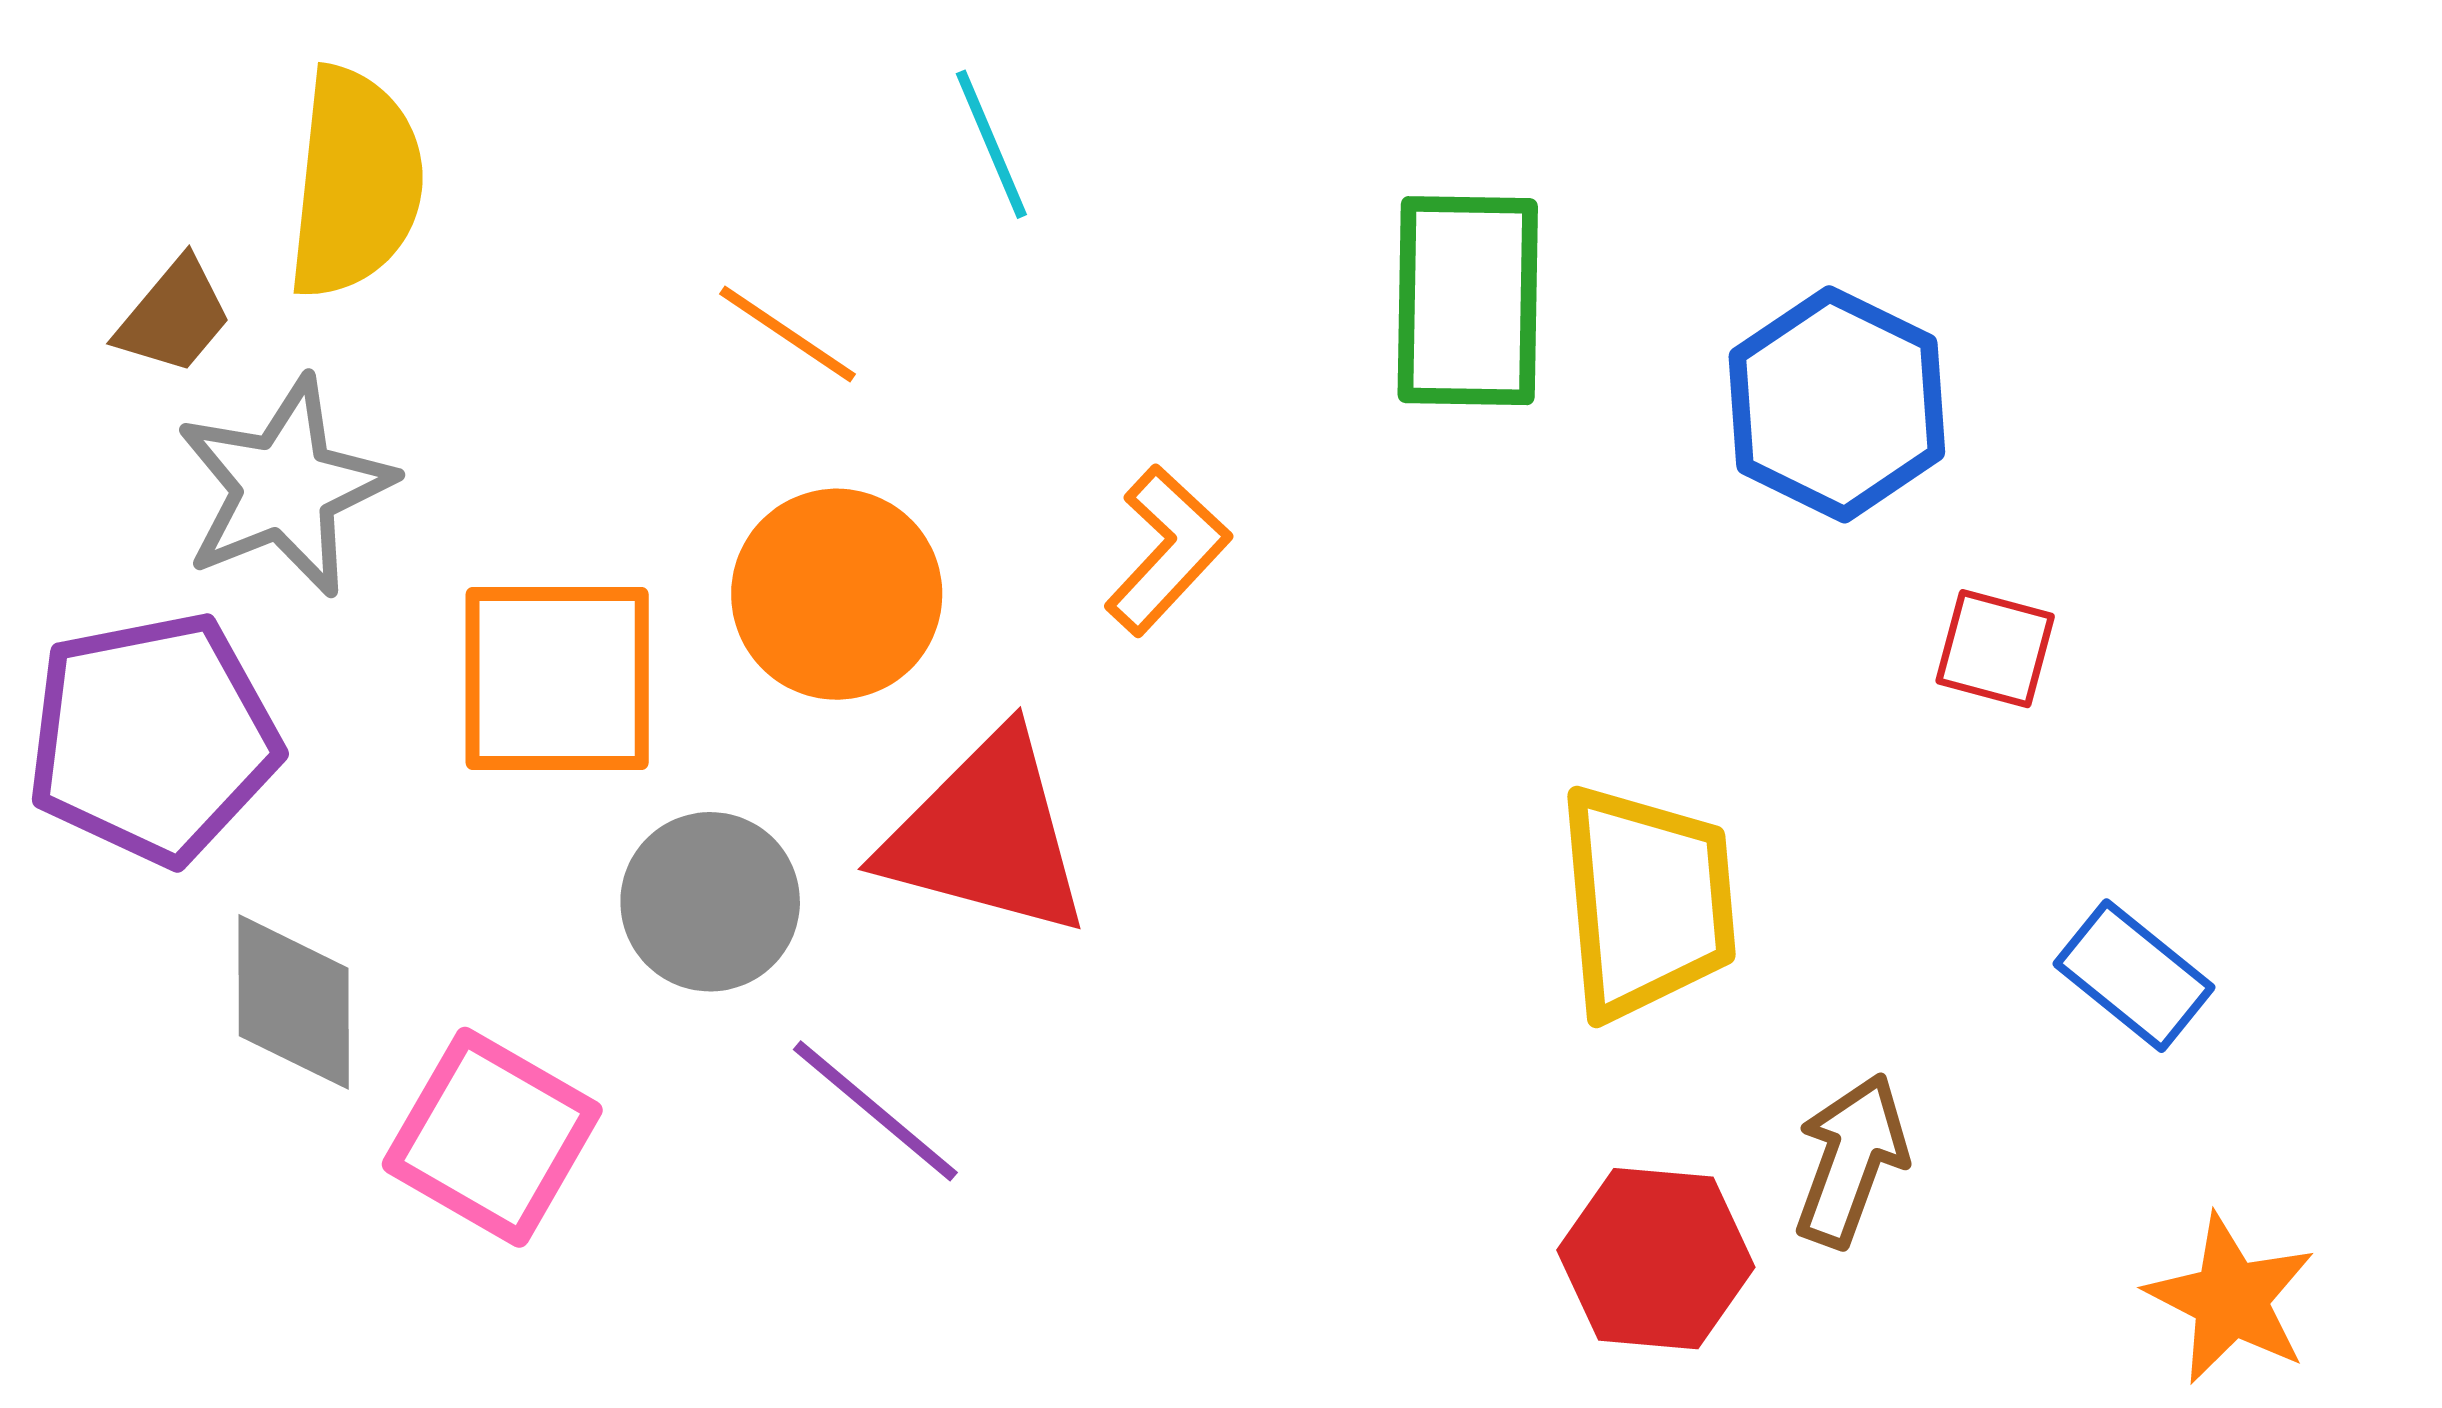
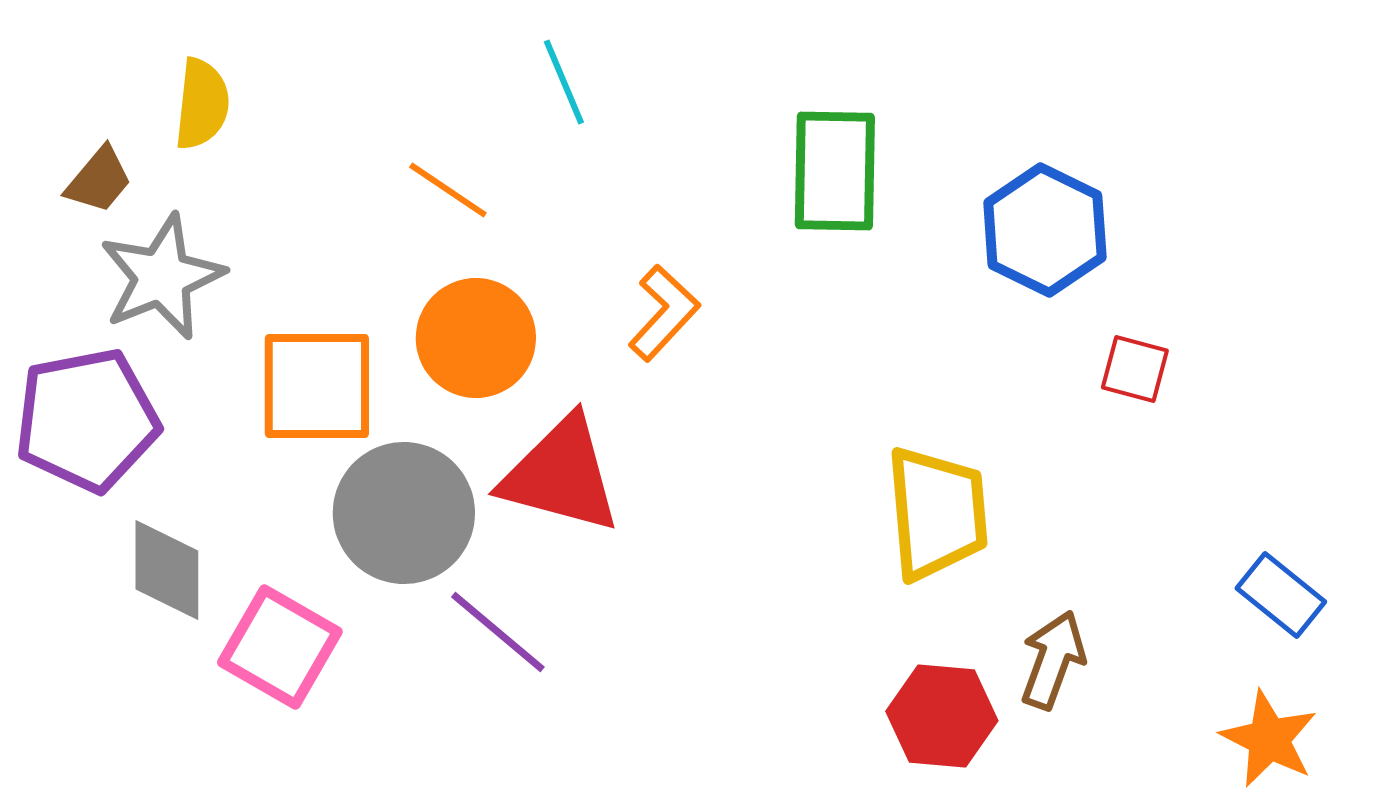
yellow semicircle: (355, 183) -> (202, 104), size x0.7
gray circle: (710, 902) -> (404, 513), size x1.4
blue rectangle: (2134, 976) -> (1281, 595), moved

